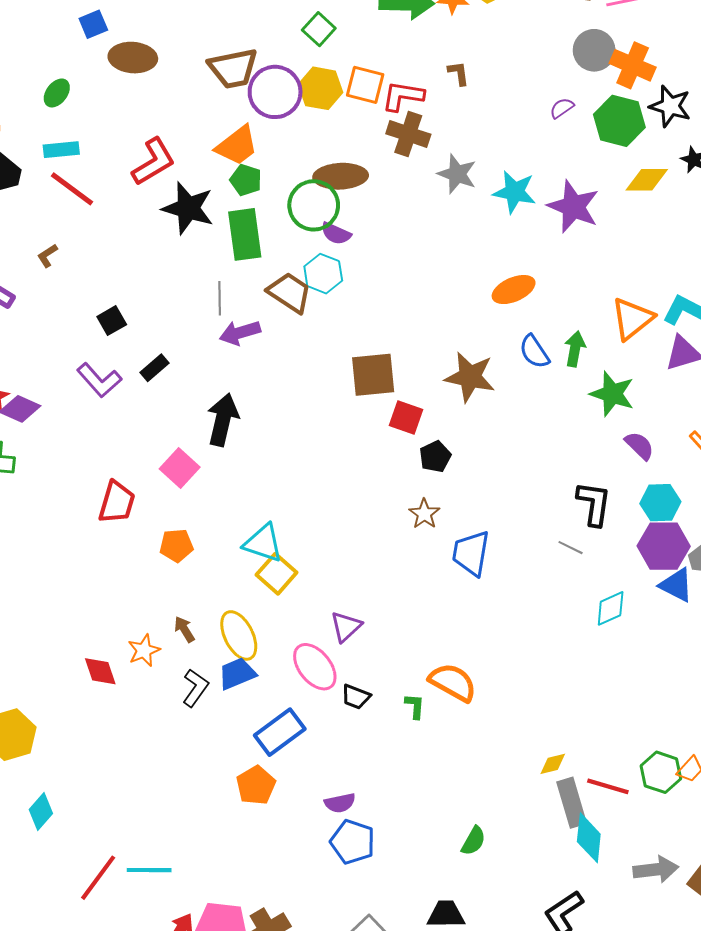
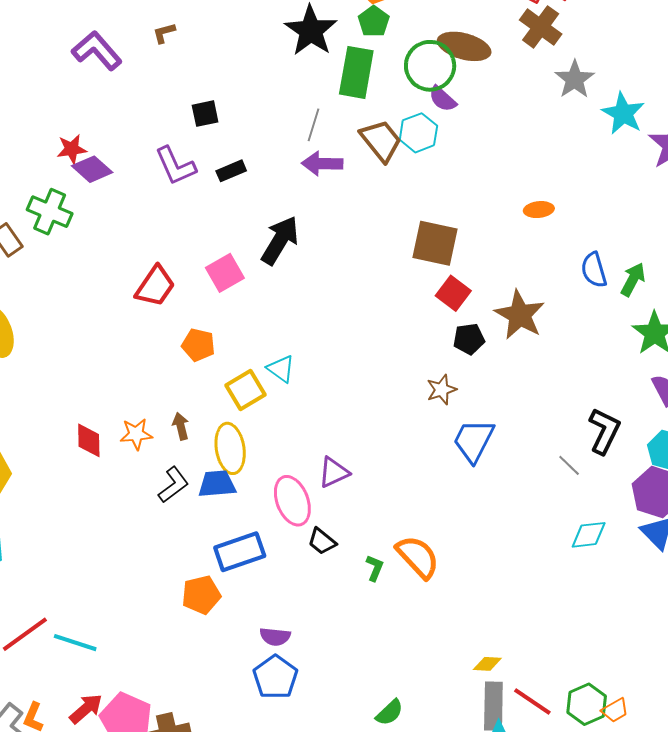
orange ellipse: (514, 290) -> (539, 210), moved, size x0.7
brown star: (470, 377) -> (520, 315), moved
cyan triangle: (263, 543) -> (281, 369), size x0.7
yellow square: (277, 574) -> (245, 390), moved

